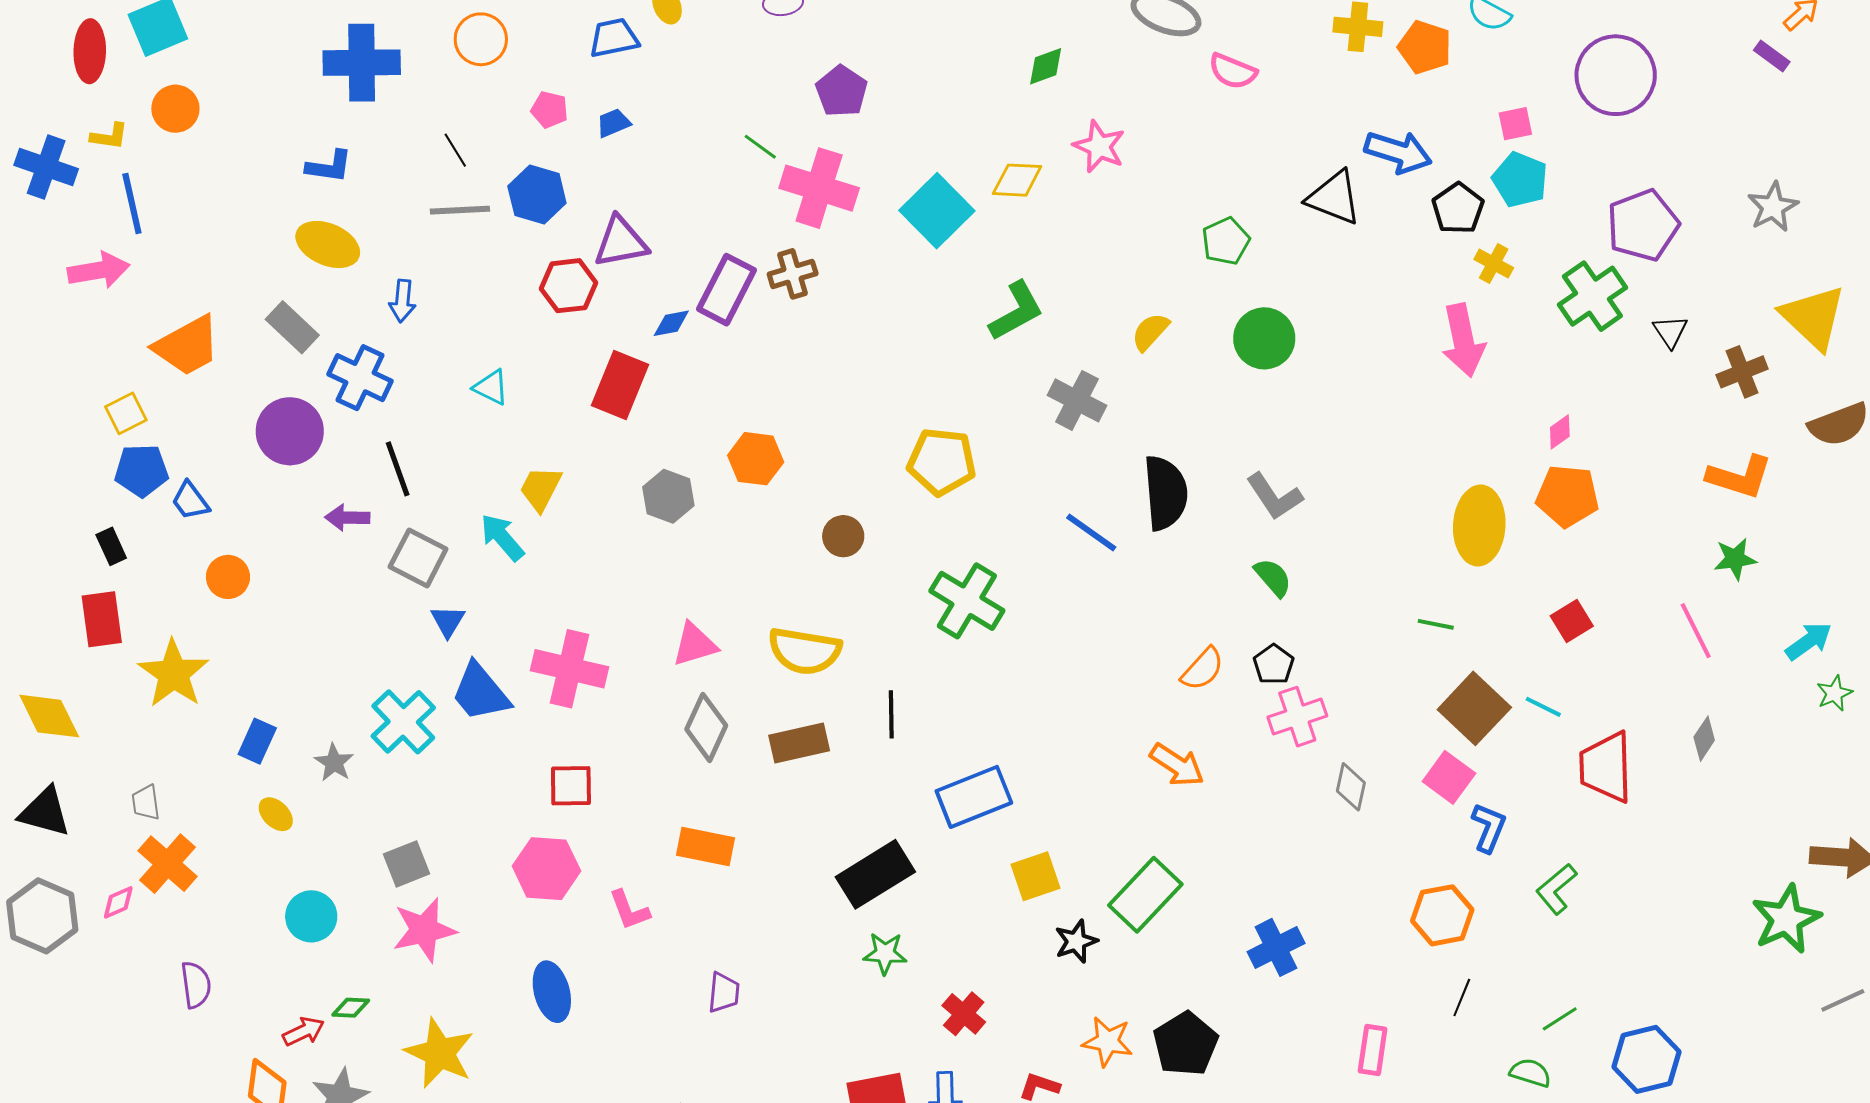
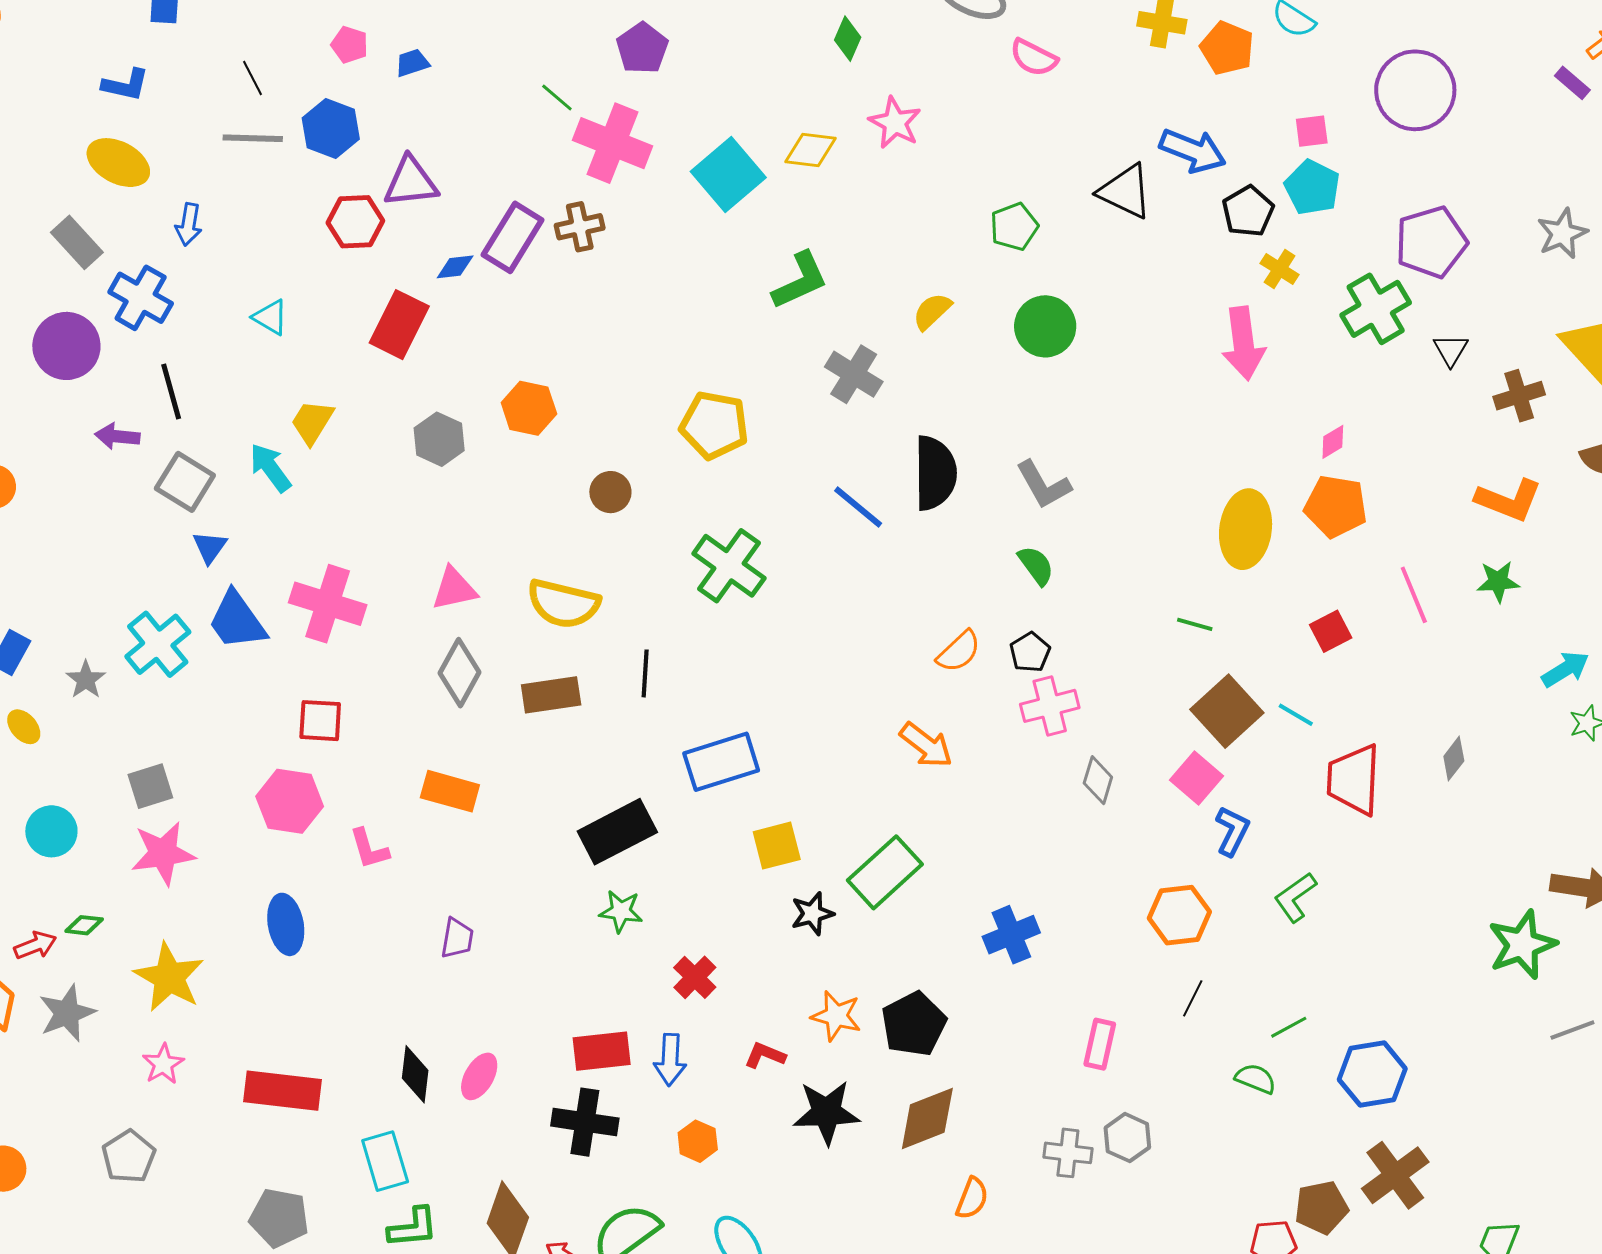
green diamond: (1046, 66) -> (848, 39), turned -51
pink line: (1696, 631) -> (1414, 595), moved

